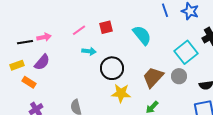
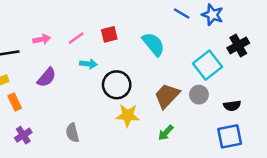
blue line: (165, 10) -> (182, 14), turned -40
pink arrow: (44, 37) -> (42, 39), moved
purple semicircle: (42, 62) -> (47, 77), moved
orange rectangle: (29, 82) -> (15, 102), turned 32

